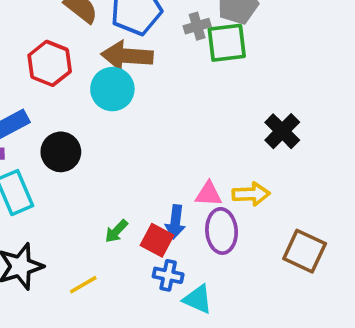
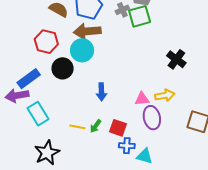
black circle: (61, 152) -> (63, 68), moved
blue arrow: (175, 222) -> (101, 92), moved
yellow line: (83, 285) -> (77, 127), moved, turned 49

